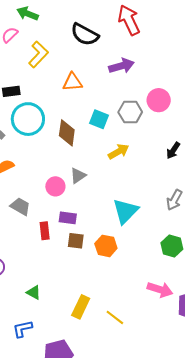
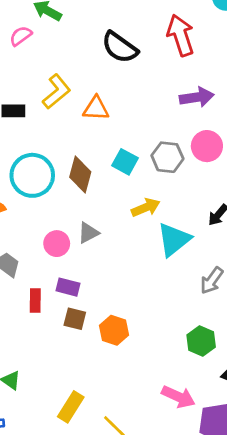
yellow L-shape: (38, 54) -> (56, 92), moved
purple arrow: (121, 66) -> (197, 97), moved
cyan circle: (28, 119) -> (32, 175), moved
cyan triangle: (125, 211) -> (174, 240), moved

